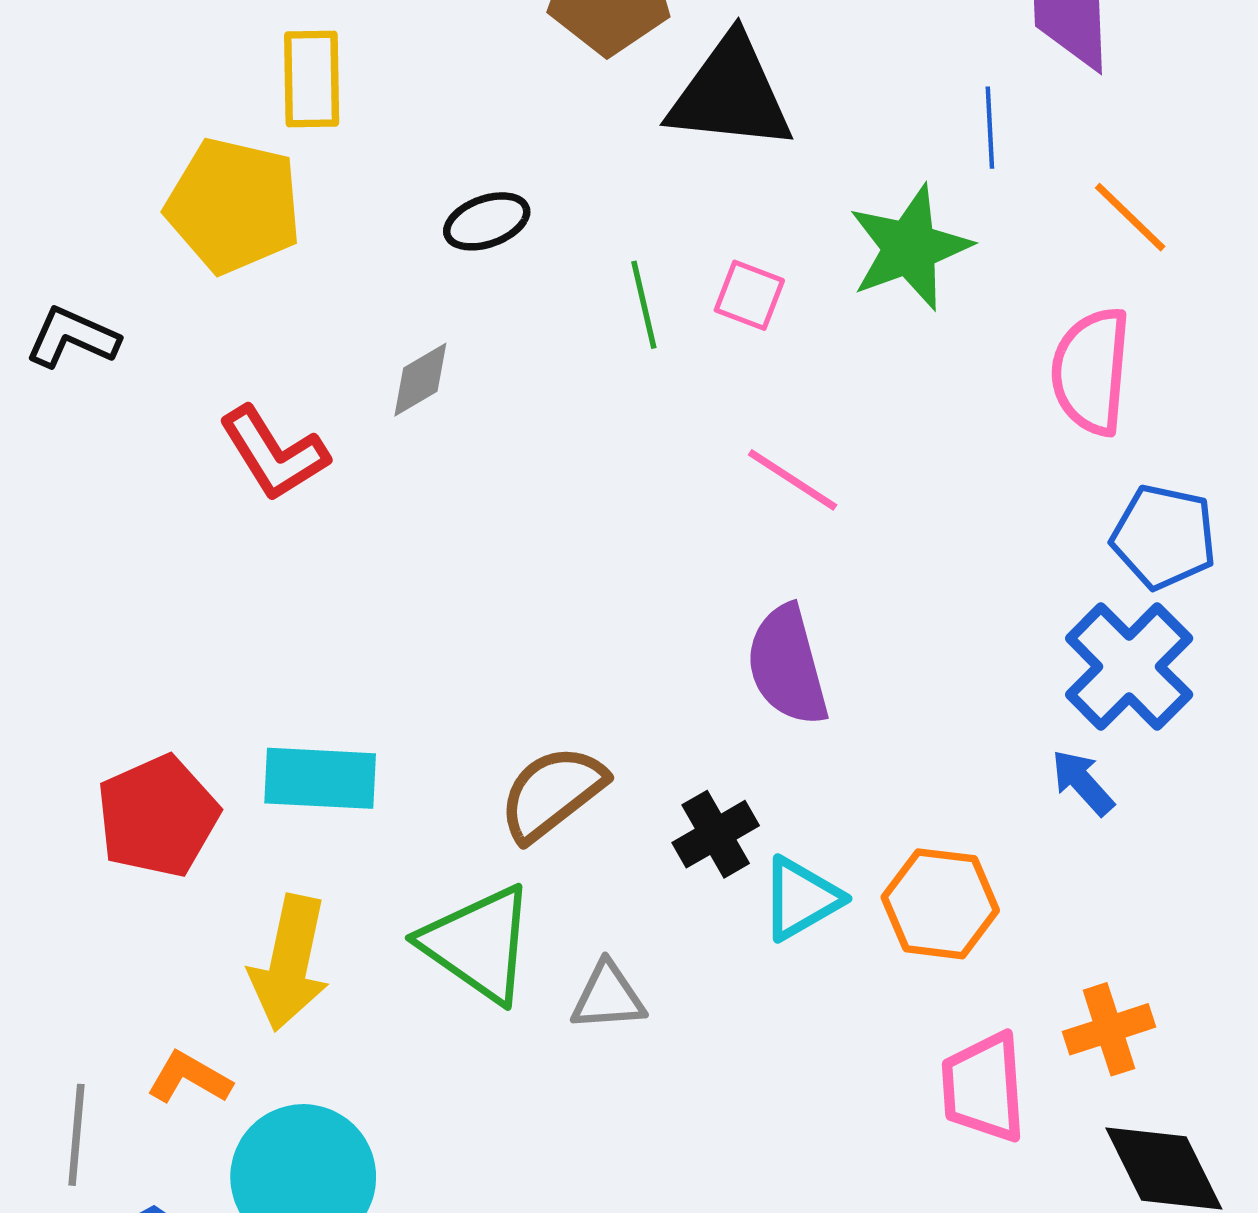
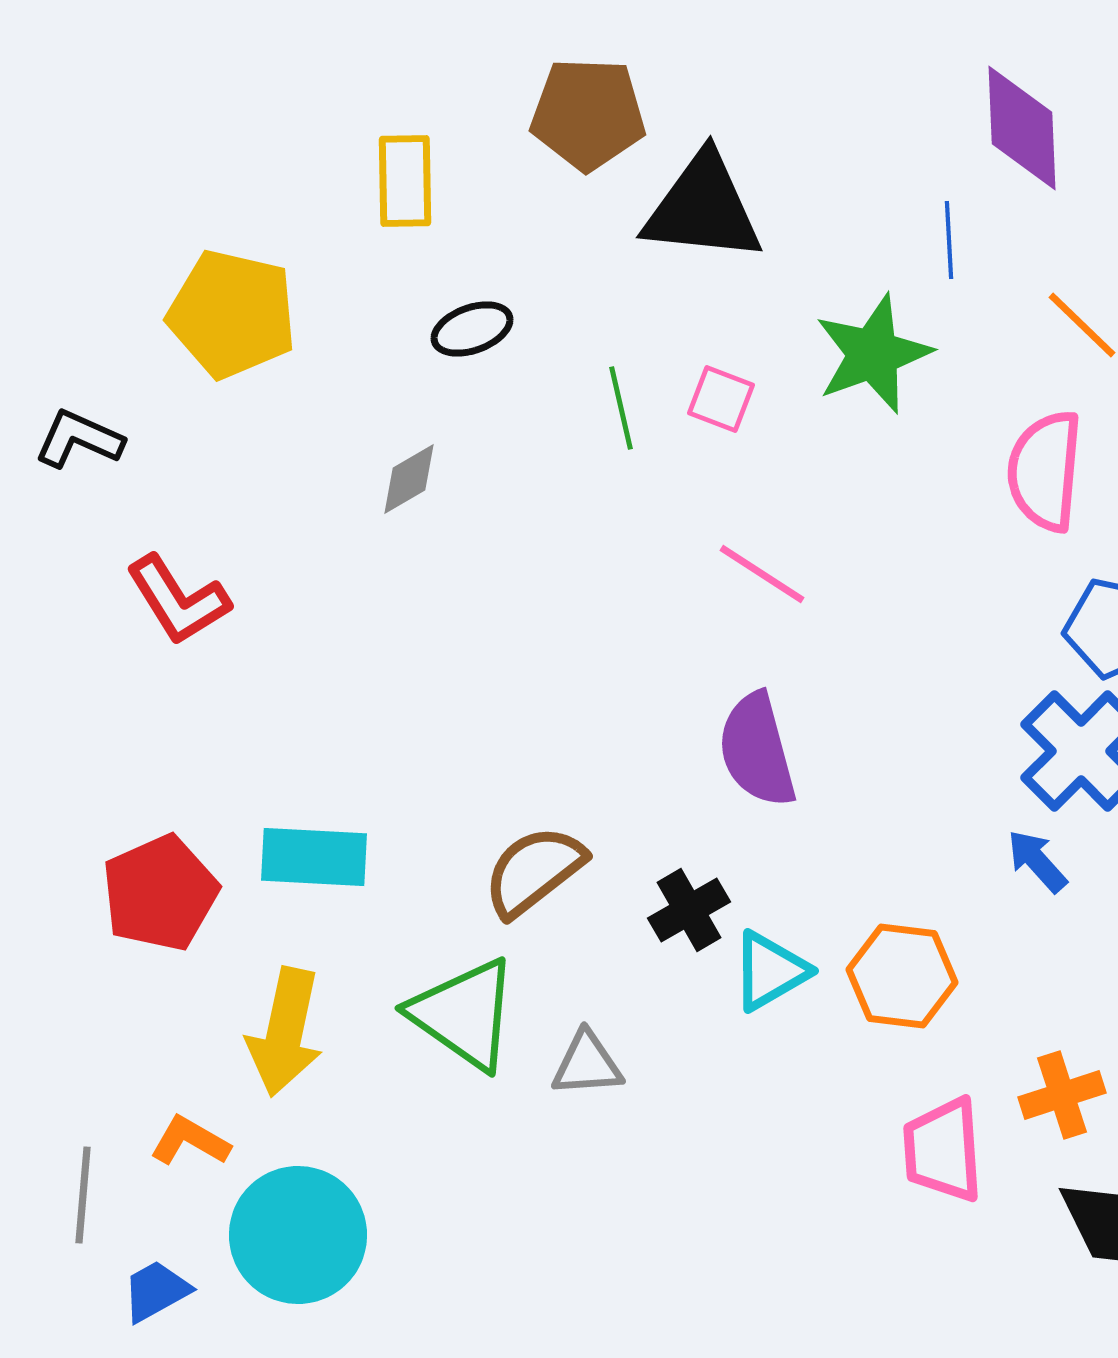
yellow rectangle: (312, 79) -> (405, 181), moved
red L-shape: (274, 453) -> (178, 600), moved

